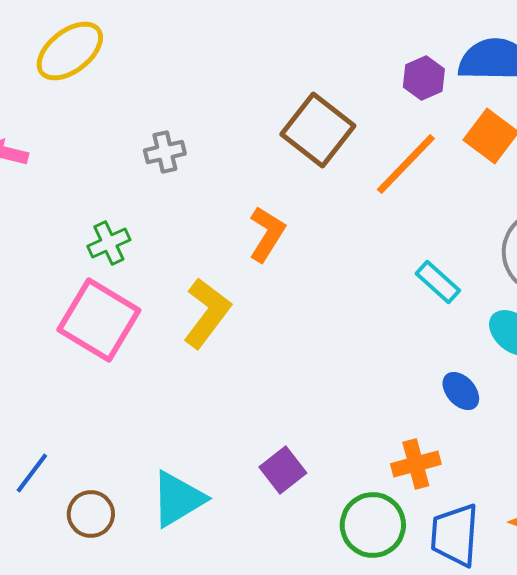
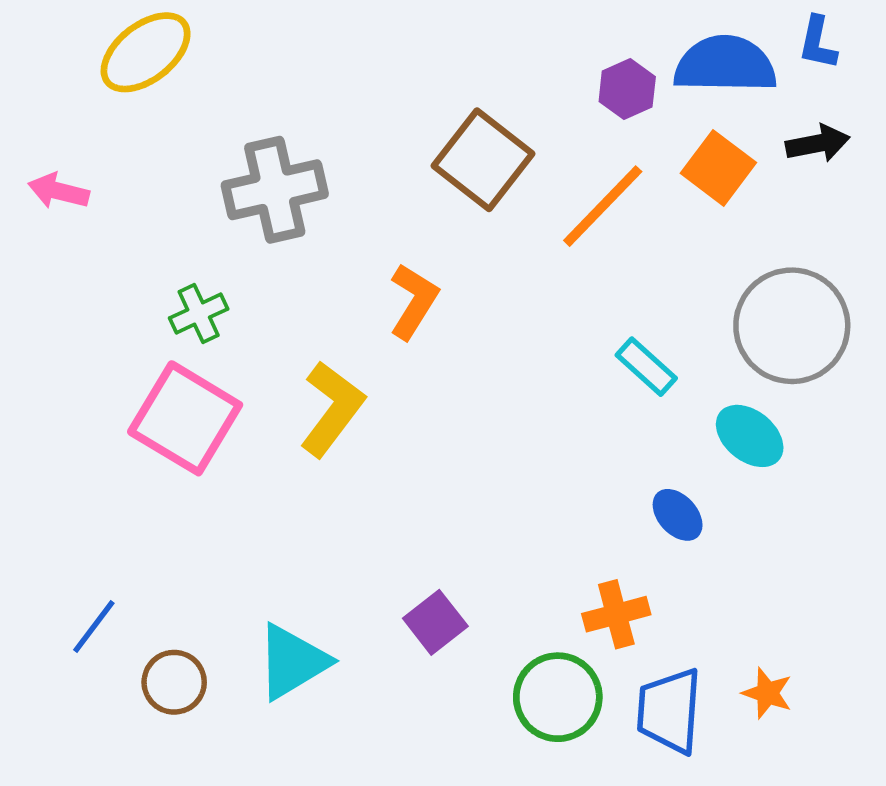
gray cross: (165, 152) -> (275, 190), size x1.8

